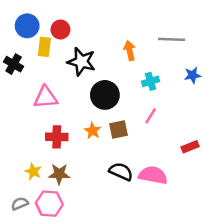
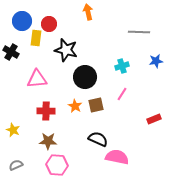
orange arrow: (130, 51) -> (88, 12), moved
yellow star: (33, 171) -> (13, 130), moved
pink semicircle: (153, 175) -> (117, 157), moved
pink hexagon: (49, 204) -> (57, 165), moved

